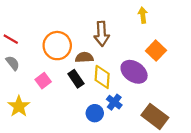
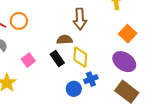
orange circle: (57, 46) -> (19, 21), moved, size x0.7
purple ellipse: (134, 72) -> (124, 62), moved
blue cross: (114, 102) -> (91, 79), turned 32

